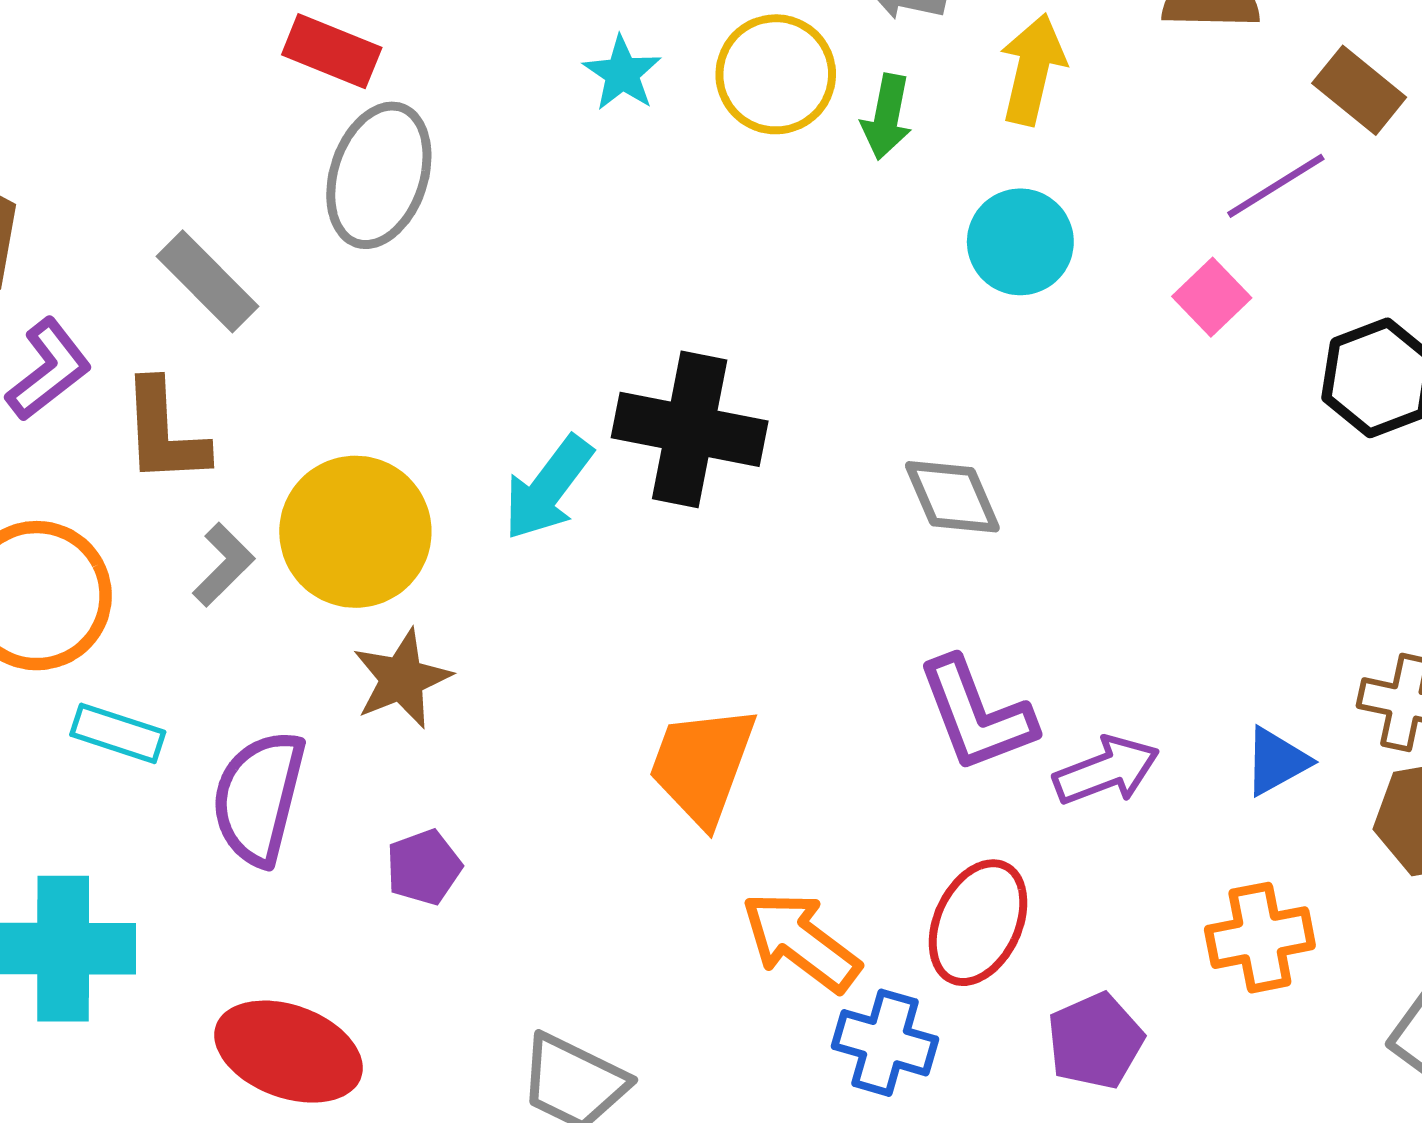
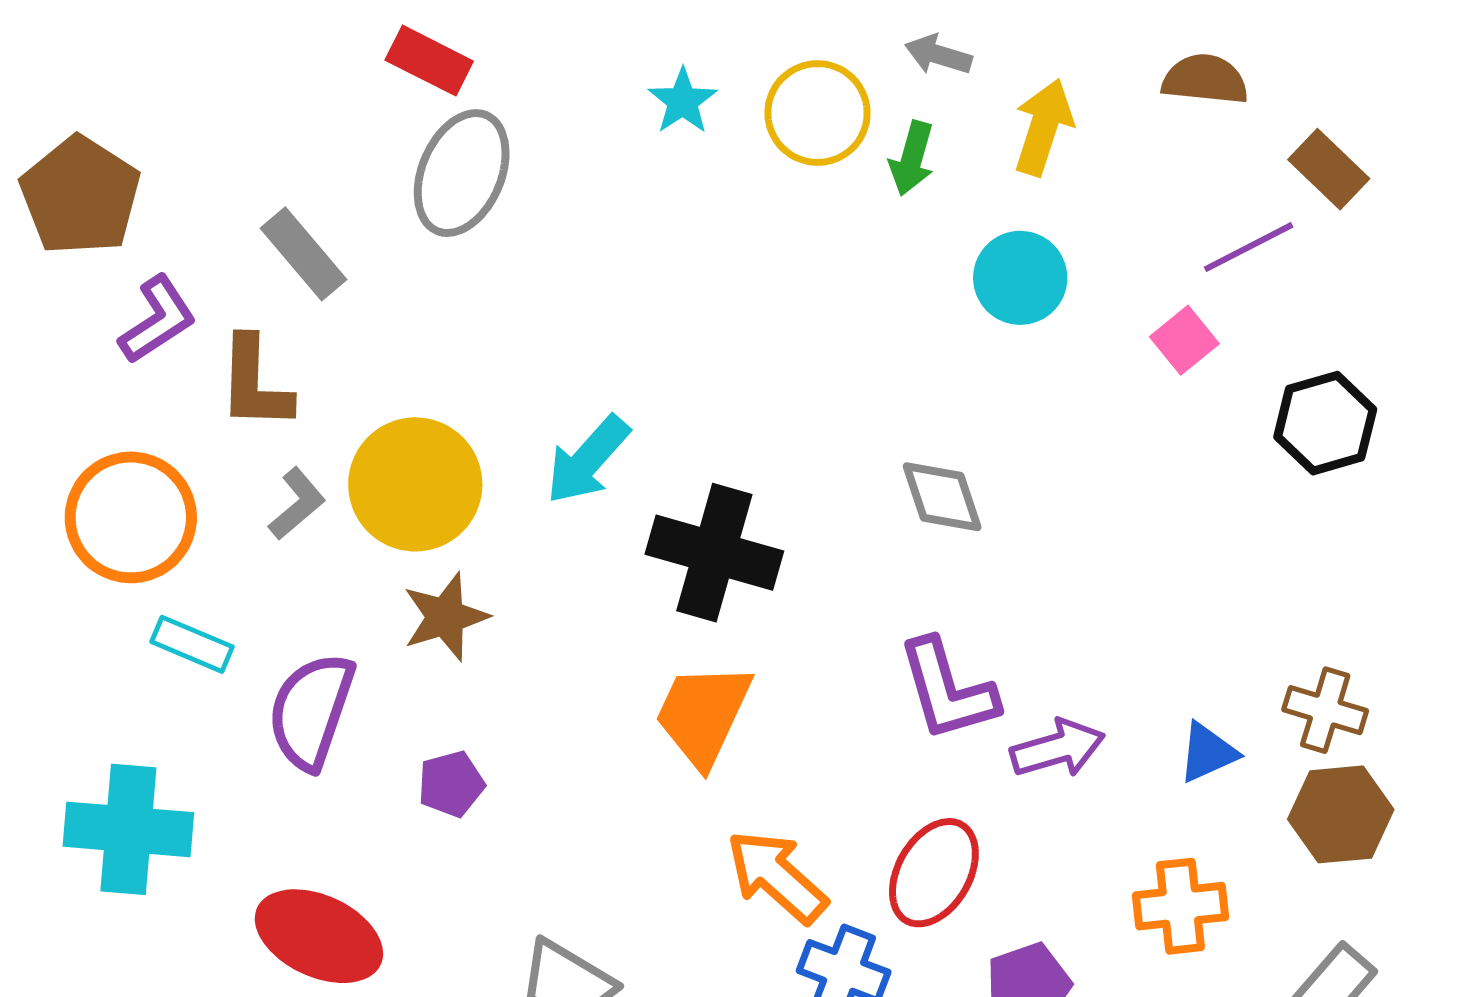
black cross: (690, 429) -> (714, 553), moved

